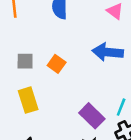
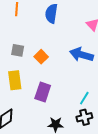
purple rectangle: (92, 116) -> (43, 92), moved, turned 54

